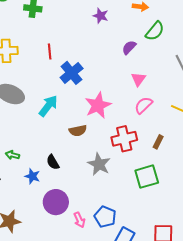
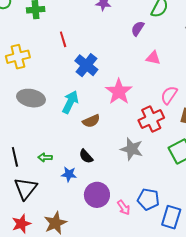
red line: (50, 51) -> (63, 39), moved
pink triangle: (138, 79) -> (153, 58), turned -42
pink semicircle: (143, 105) -> (169, 95), moved
brown semicircle: (78, 131) -> (91, 121), moved

